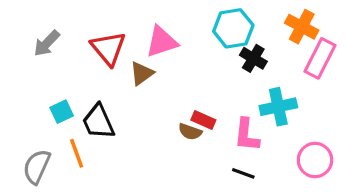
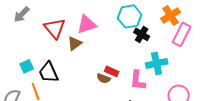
orange cross: (302, 27) -> (171, 15), turned 30
gray arrow: (47, 43) -> (22, 14), moved

